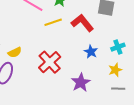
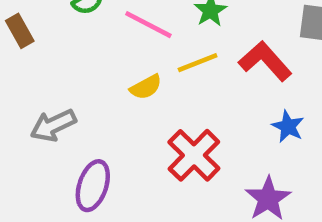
yellow semicircle: (15, 52) -> (146, 87), moved

